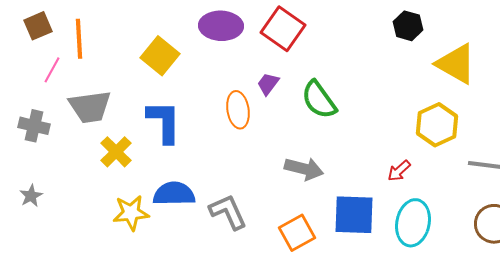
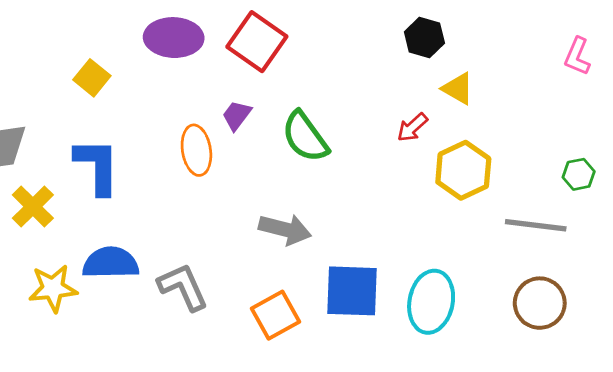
yellow square: (160, 56) -> (92, 78), size x0.7
yellow triangle: (456, 64) -> (458, 89), moved, size x0.6
red arrow: (399, 171) -> (412, 127), moved

